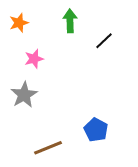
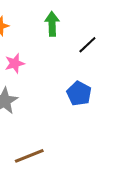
blue pentagon: (96, 130) -> (79, 94), moved

